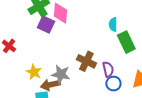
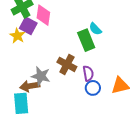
cyan semicircle: (113, 24) -> (95, 29), turned -48
green rectangle: (126, 42) -> (86, 40), moved
yellow star: (34, 72) -> (17, 36), moved

